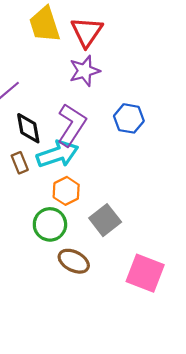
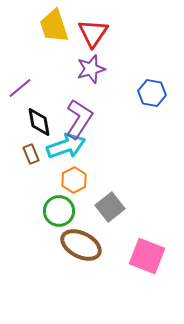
blue hexagon: (129, 118) -> (152, 93), moved
brown ellipse: (74, 261) -> (81, 245), size x1.4

